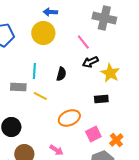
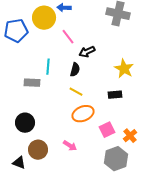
yellow circle: (43, 33) -> (44, 18), moved
pink line: (83, 42) -> (68, 37), moved
black arrow: (90, 62) -> (87, 52), moved
yellow line: (40, 96) -> (76, 92), moved

